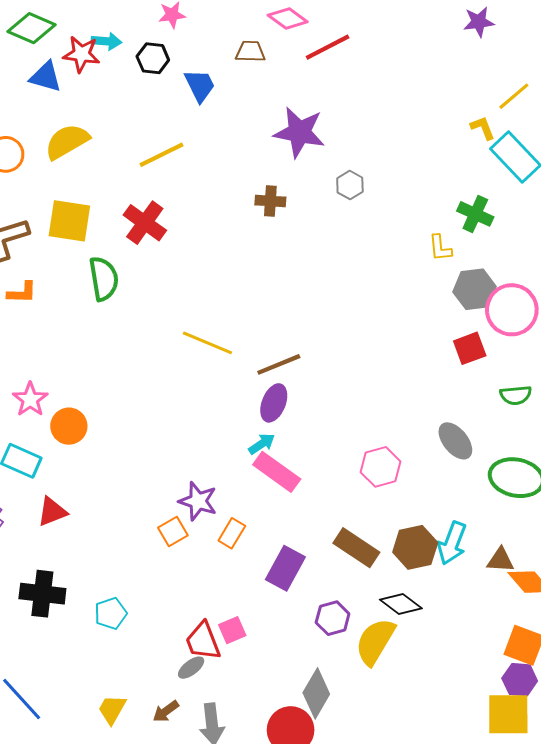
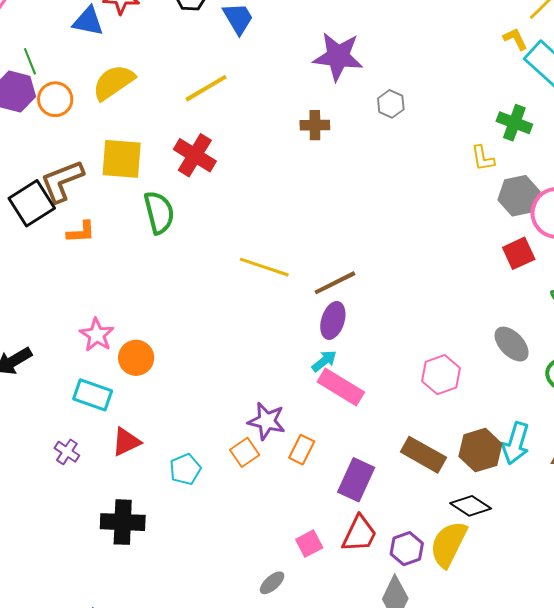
cyan pentagon: (111, 613) -> (185, 469), moved
purple hexagon: (333, 618) -> (407, 549), moved
red trapezoid: (203, 641) -> (359, 534), moved, turned -129

